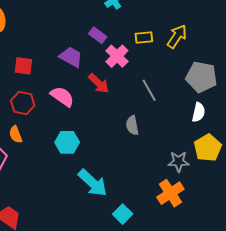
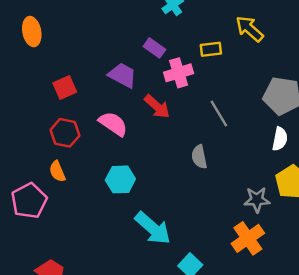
yellow arrow: (177, 36) -> (250, 29), moved, turned -80
pink cross: (117, 56) -> (179, 73), turned 30
red square: (23, 66) -> (65, 88), turned -30

